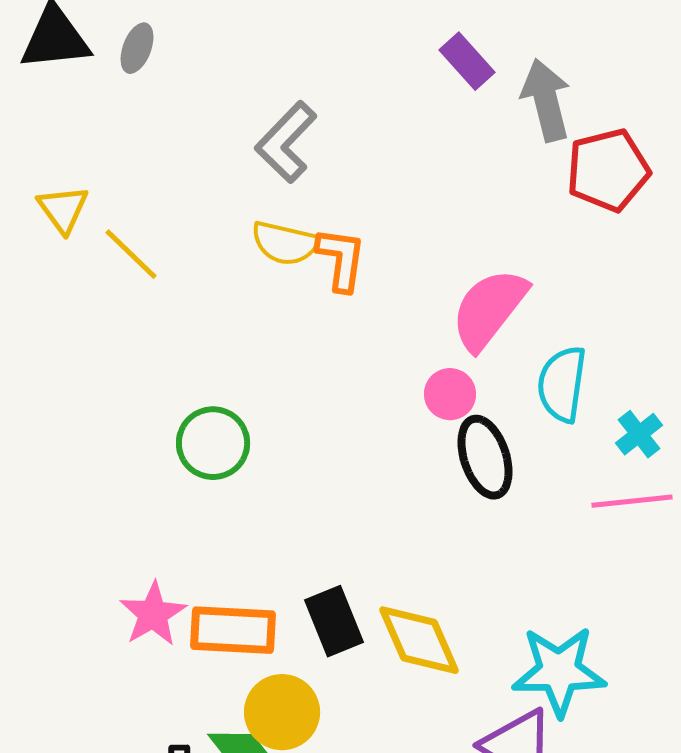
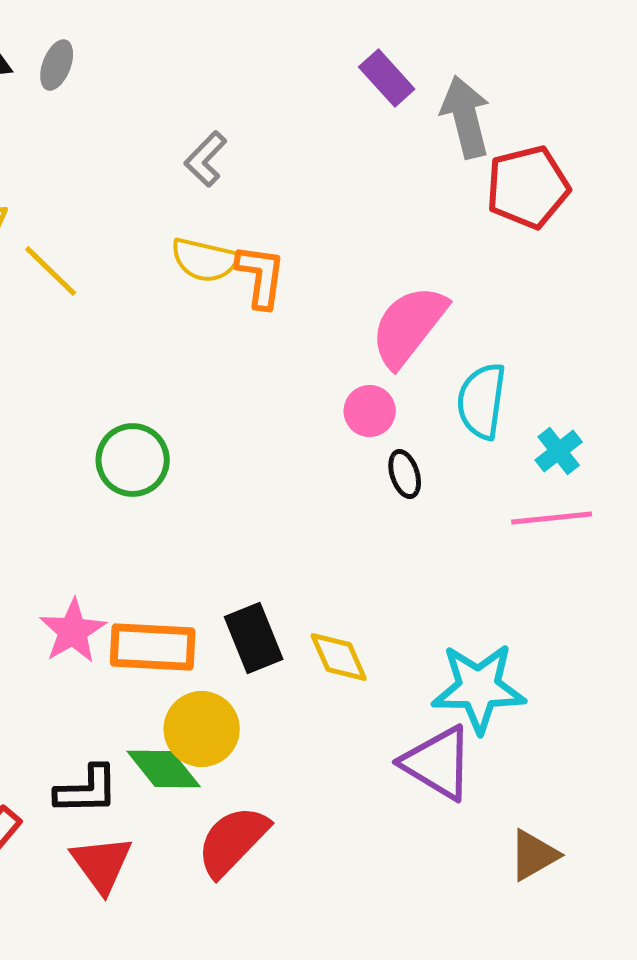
gray L-shape: (286, 142) -> (206, 159), size x0.7
black ellipse: (485, 457) -> (405, 474), size x0.6
yellow diamond: (419, 640) -> (339, 657), size x0.7

